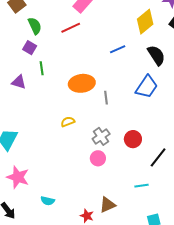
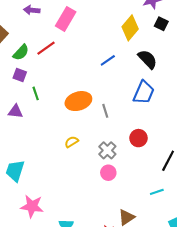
green semicircle: (35, 26) -> (21, 52), turned 78
red line: (71, 28) -> (46, 48), moved
red circle: (133, 139) -> (138, 138), moved

